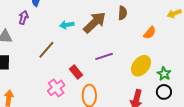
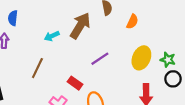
orange semicircle: (150, 33) -> (132, 22), moved

